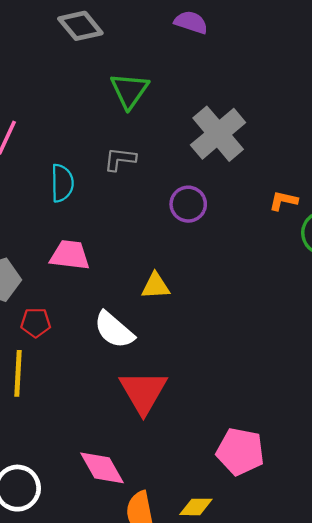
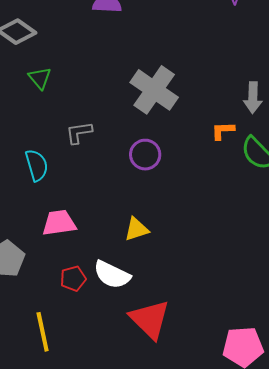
green triangle: (129, 91) -> (40, 78), moved, size x0.7
red pentagon: (36, 323) -> (73, 279), moved

